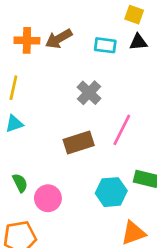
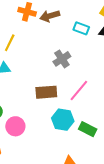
cyan hexagon: (111, 192) -> (63, 120), moved

